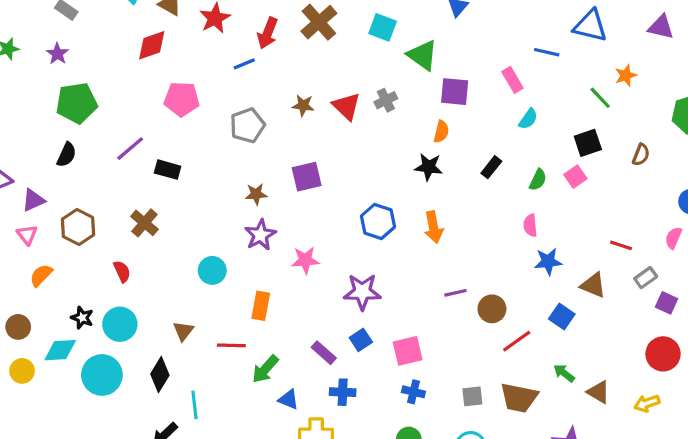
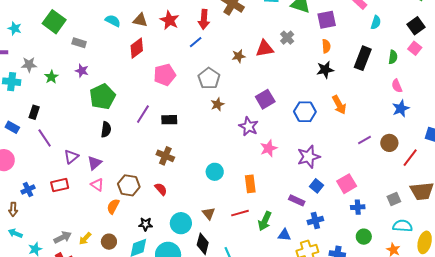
red triangle: (346, 106) -> (265, 49), turned -36
black rectangle: (491, 167) -> (363, 58), size x1.6
purple square: (307, 177) -> (265, 99), moved
brown star: (256, 194) -> (217, 104), moved
brown hexagon: (78, 227) -> (129, 185), moved
purple star: (260, 235) -> (249, 126), moved
blue star: (548, 262) -> (401, 109), moved
cyan circle: (120, 324) -> (181, 223), moved

